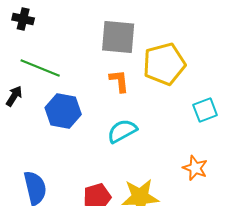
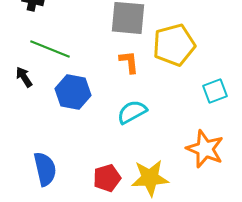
black arrow: (14, 96) -> (24, 77), turned -65
orange star: (195, 168) -> (205, 149), size x1.5

